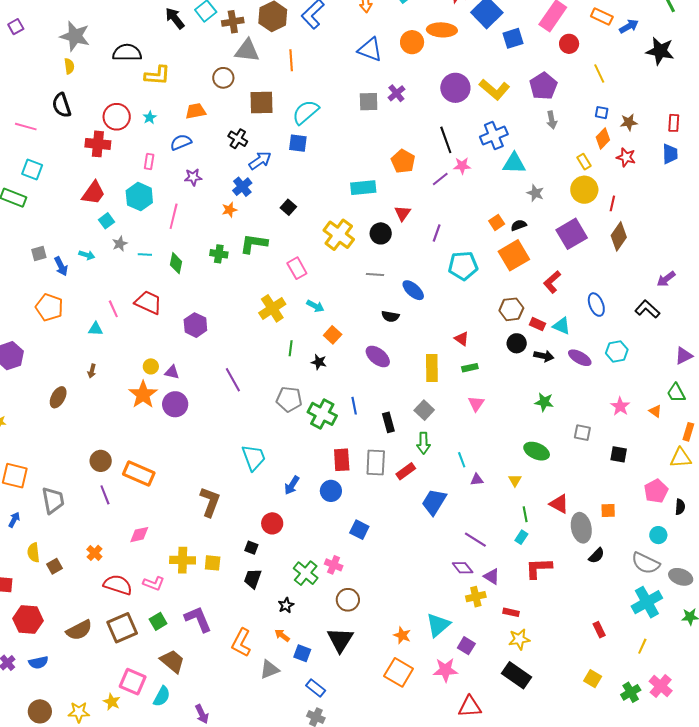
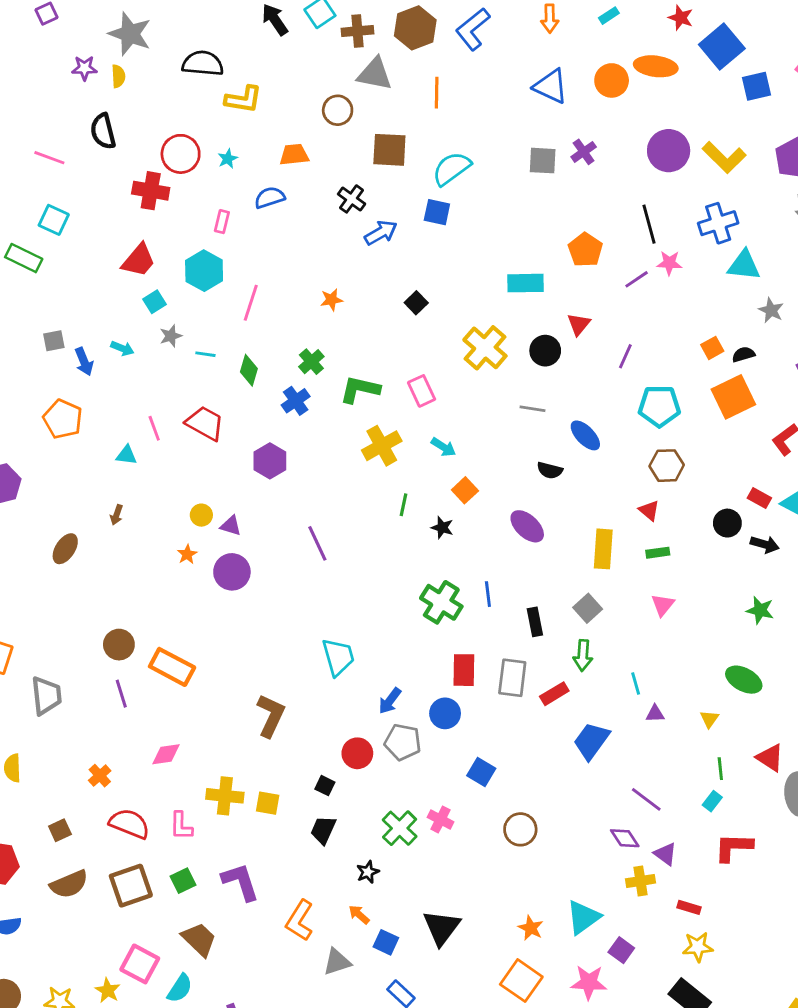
purple star: (193, 177) -> (84, 68), moved
blue cross: (242, 187) -> (296, 401), moved
green L-shape: (254, 244) -> (360, 389), moved
green cross: (219, 254) -> (311, 362), turned 36
brown hexagon: (511, 309) -> (667, 466), moved
orange star: (143, 395) -> (187, 554), size x0.5
gray pentagon: (289, 399) -> (403, 742), moved
brown square: (55, 566) -> (60, 830), moved
pink L-shape: (154, 583) -> (181, 826), turned 65
brown circle: (348, 600) -> (520, 829), moved

